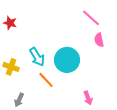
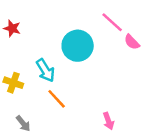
pink semicircle: (99, 40) -> (132, 42), moved, turned -32
cyan circle: (67, 60) -> (78, 46), moved
gray arrow: (19, 100) -> (23, 123), turned -64

